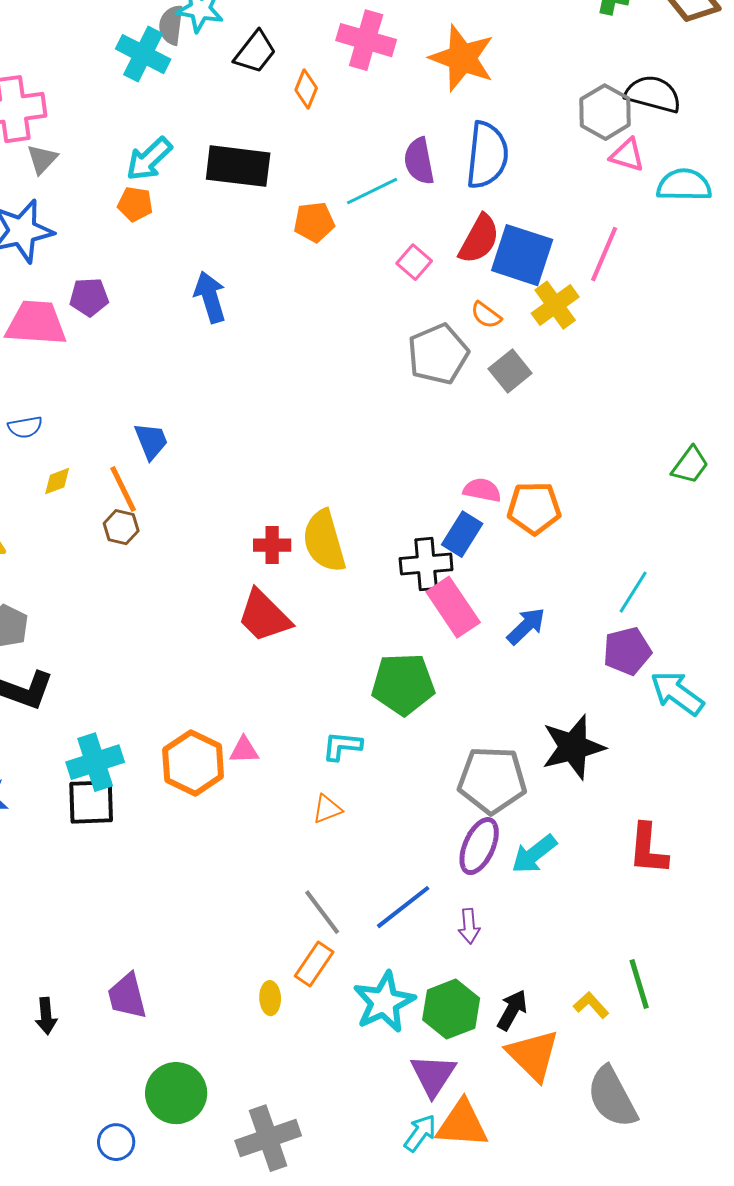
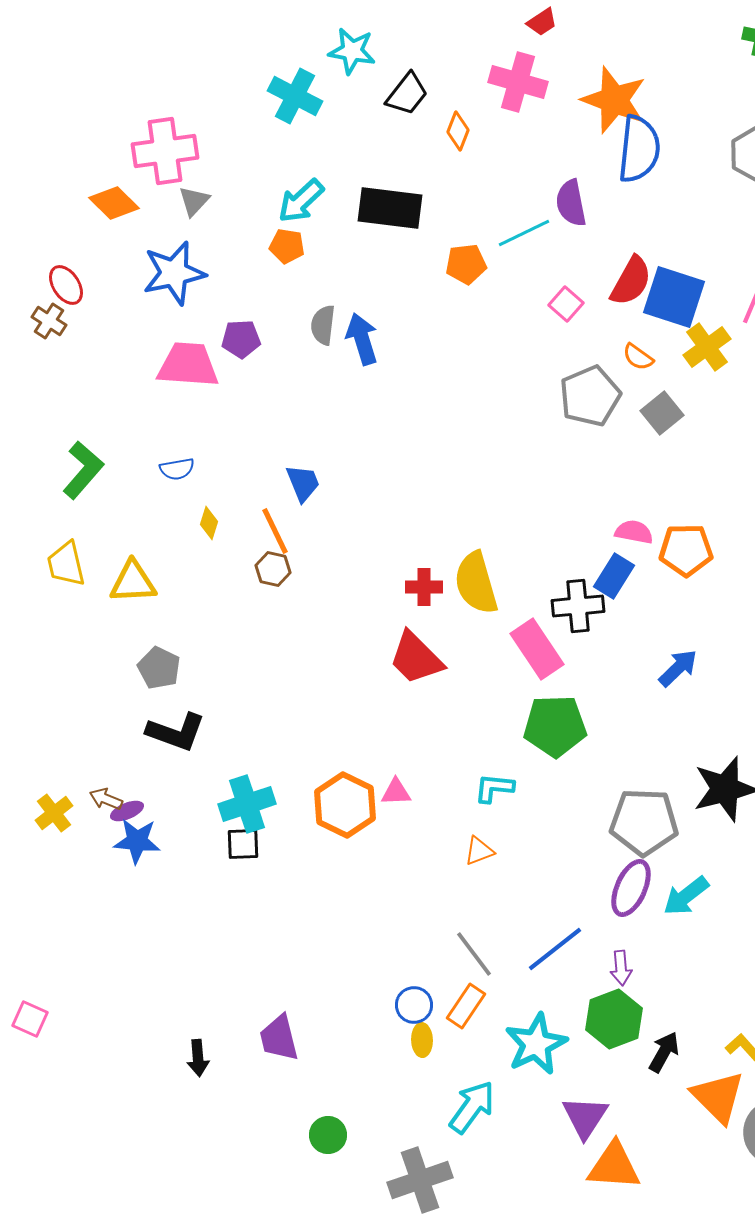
gray semicircle: (171, 25) -> (323, 325), moved
blue semicircle: (487, 155) -> (639, 149), moved
yellow diamond: (57, 481) -> (209, 523), turned -52
pink rectangle: (453, 607) -> (537, 649), moved
black square: (91, 802) -> (243, 844), size x0.7
green hexagon: (451, 1009) -> (614, 1019), moved
orange triangle: (533, 1055) -> (718, 1097), moved
green circle: (176, 1093) -> (328, 1135), size x0.6
cyan arrow: (420, 1133) -> (472, 1107), moved, size x1.4
blue circle: (116, 1142) -> (414, 1005), moved

